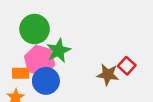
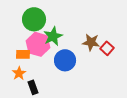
brown star: (108, 75) -> (91, 42), moved
blue circle: (46, 81) -> (65, 60), moved

